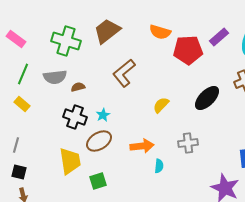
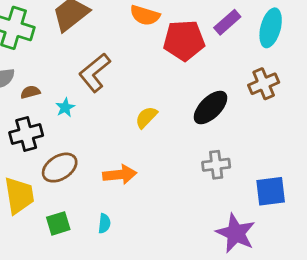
cyan star: (103, 115) -> (65, 107), moved
black cross: (75, 117) -> (26, 134), turned -35
gray cross: (188, 143) -> (216, 165), moved
cyan semicircle: (159, 166) -> (104, 223), moved

